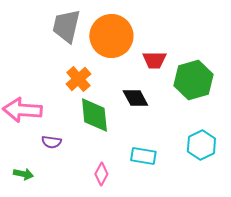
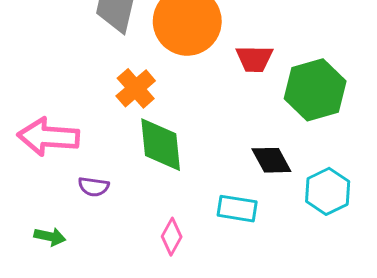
black diamond: (135, 98) -> (271, 160), moved

